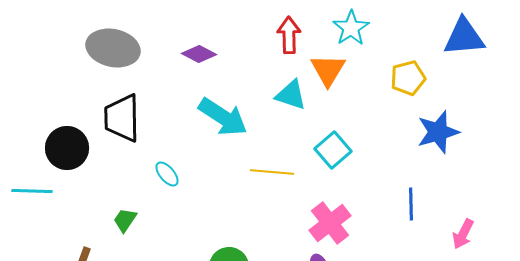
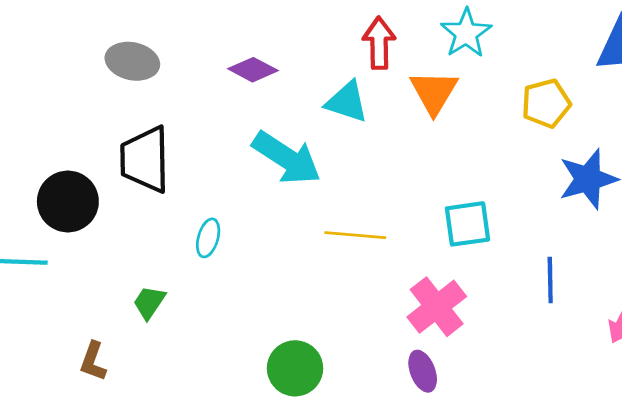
gray ellipse: (113, 48) -> (132, 61), size x0.7
cyan triangle: (291, 95) -> (347, 102), moved
cyan square: (333, 150) -> (467, 224), moved, turned 33
cyan ellipse: (167, 174) -> (208, 238), turned 56

